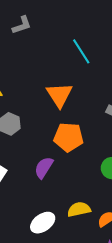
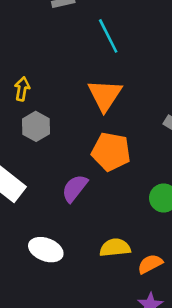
cyan line: (81, 51) -> (108, 36), moved
white ellipse: (43, 223) -> (46, 250), moved, turned 50

